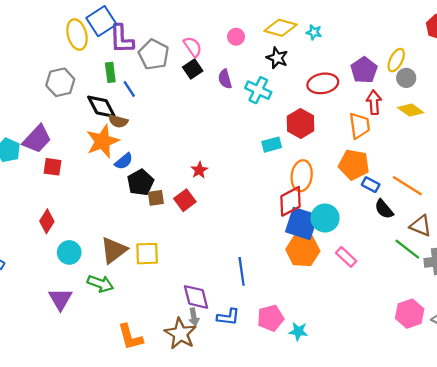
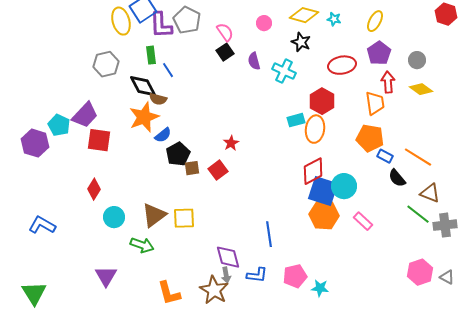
gray pentagon: (154, 54) -> (187, 20), moved
yellow ellipse: (396, 60) -> (375, 21), moved
red square: (53, 167) -> (99, 140), size x1.4
orange ellipse: (302, 176) -> (315, 129), moved
purple triangle: (60, 299) -> (106, 276), moved

